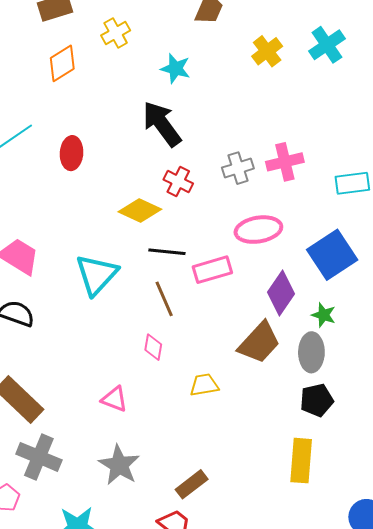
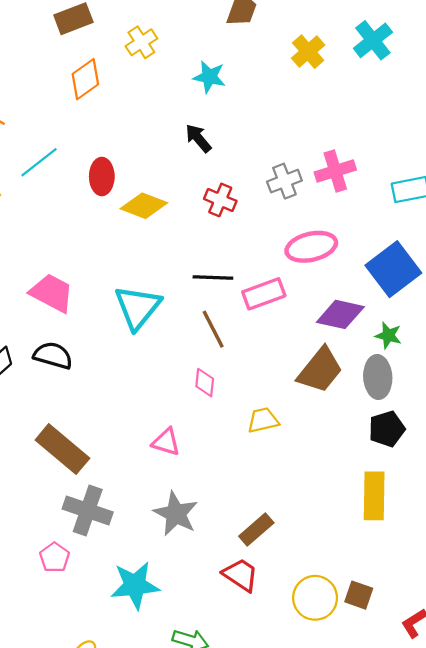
black arrow: (162, 124) -> (198, 138), size x0.6
yellow diamond: (140, 210) -> (144, 206), moved
purple diamond: (281, 293) -> (340, 314), turned 72

